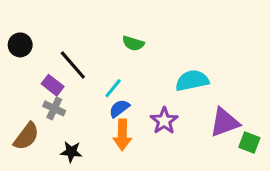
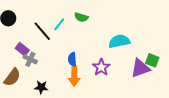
purple rectangle: (53, 85) -> (22, 49), moved
cyan line: (113, 88) -> (59, 24), moved
blue semicircle: (119, 108) -> (72, 59), turned -56
green square: (249, 142) -> (152, 60), moved

